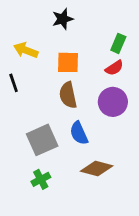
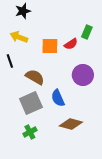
black star: (63, 19) -> (23, 11), moved
red semicircle: (114, 68) -> (71, 44), moved
brown semicircle: (68, 95) -> (35, 77), moved, turned 132

